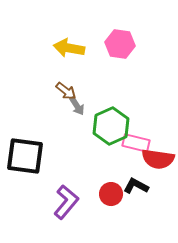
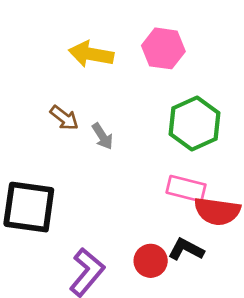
brown arrow: (66, 91) -> (64, 118), moved
green hexagon: (111, 126) -> (194, 123), moved

